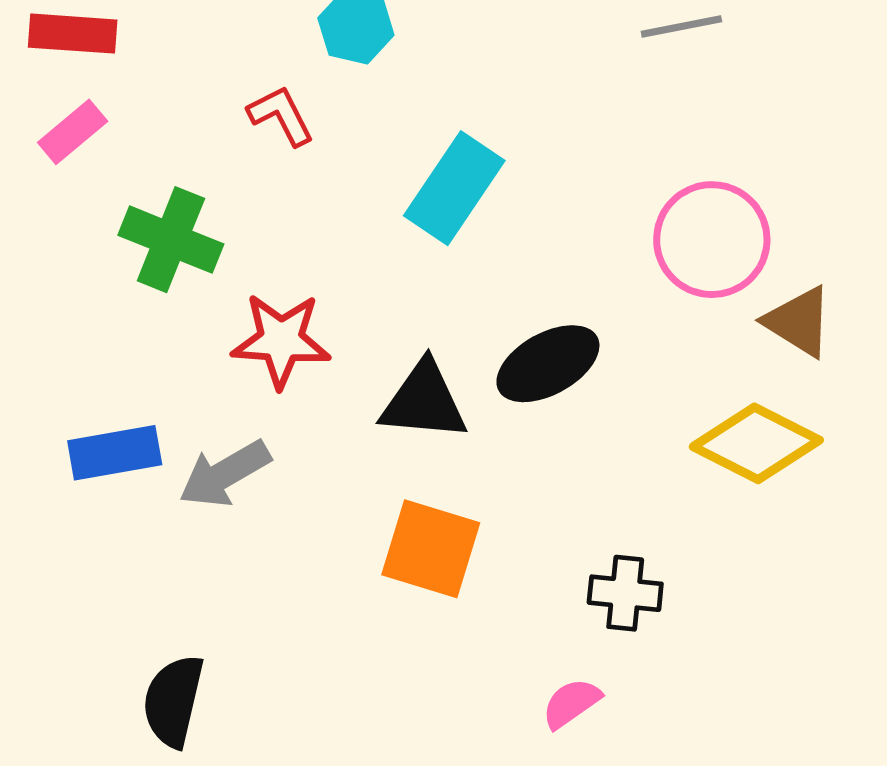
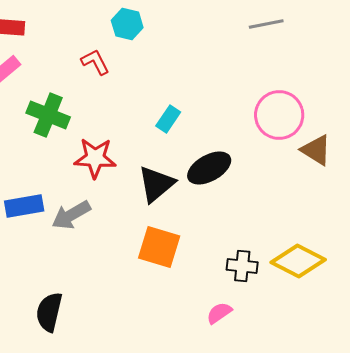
cyan rectangle: (454, 188) -> (168, 119), moved, size x0.6
black triangle: (424, 401) -> (156, 184), turned -45
yellow diamond: (756, 443) -> (298, 261), moved

